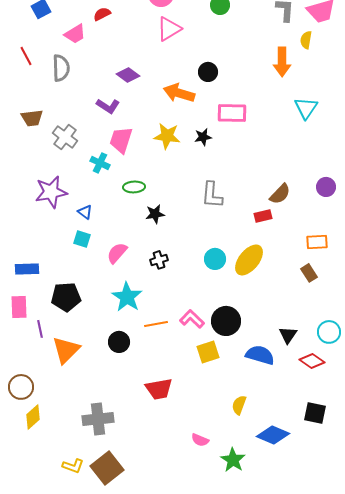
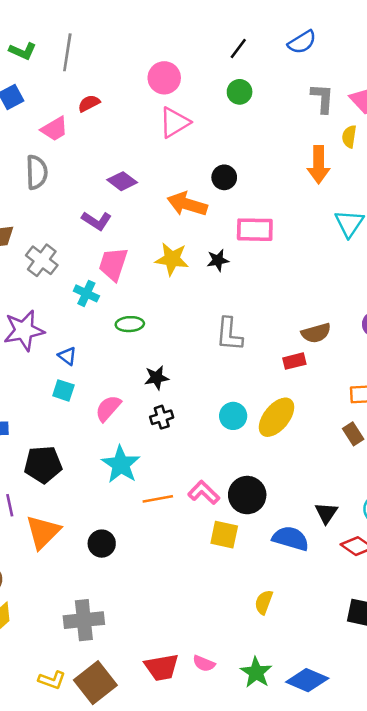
brown semicircle: (280, 194) -> (316, 333), turned 30
black star: (155, 214) -> (157, 378), moved
black circle: (119, 342) -> (102, 544), moved
yellow square: (208, 352) -> (224, 535), turned 30
red trapezoid: (159, 389) -> (162, 667), moved
blue diamond: (273, 435) -> (307, 680), moved
pink semicircle: (200, 440) -> (204, 663), moved

